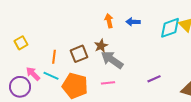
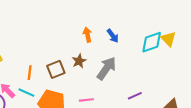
blue arrow: (133, 22) -> (113, 36), turned -128
gray arrow: (112, 60) -> (106, 68), moved, turned 90

